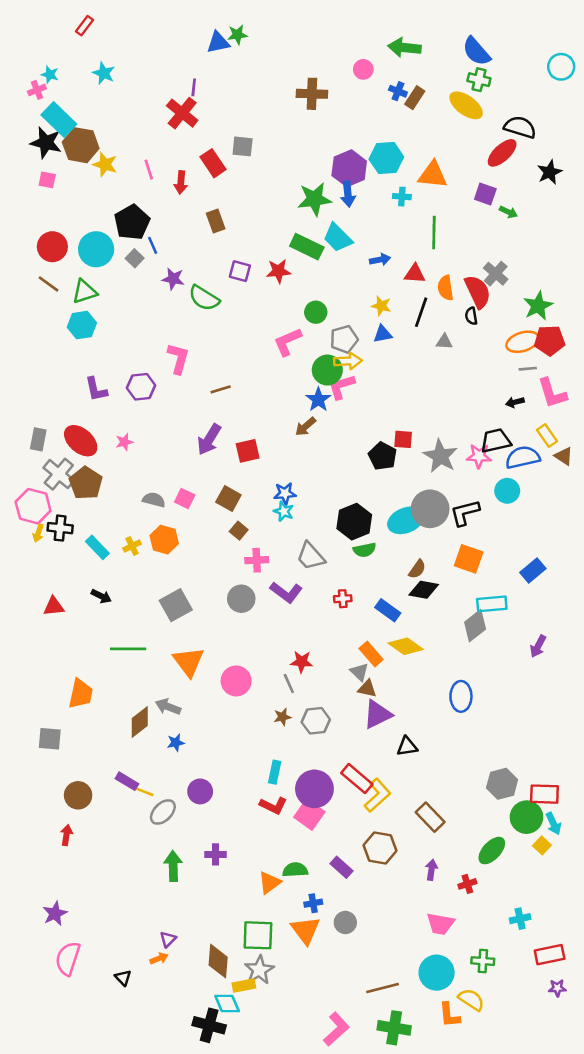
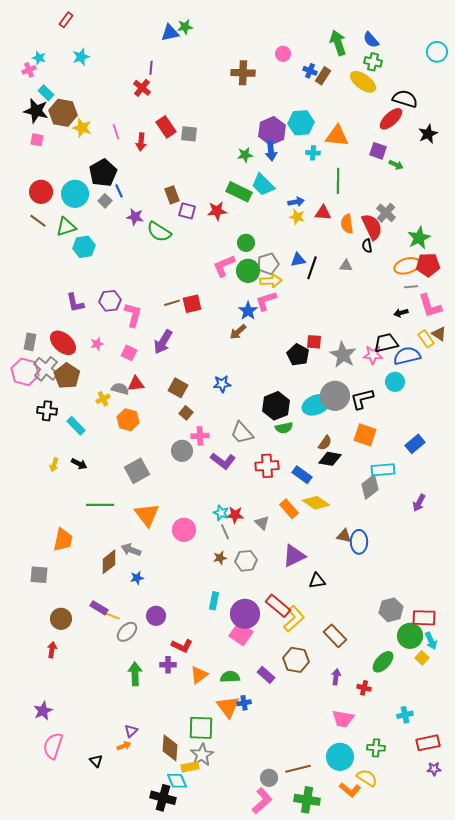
green arrow: (404, 48) -> (338, 43), moved, turned 65
blue semicircle: (476, 51) -> (371, 40), size x0.7
cyan star: (104, 73) -> (81, 57), turned 30
red cross: (182, 113) -> (142, 88), size x0.7
cyan rectangle: (59, 119) -> (46, 93), size x0.6
gray square: (243, 146) -> (189, 134), moved
green star: (314, 199) -> (245, 155), size x0.6
brown rectangle: (216, 221) -> (172, 195), moved
yellow star: (381, 306) -> (297, 217), moved
black line: (421, 312) -> (312, 268), moved
cyan hexagon: (82, 325) -> (84, 247), moved
pink L-shape: (178, 358) -> (133, 315), moved
green circle: (327, 370) -> (248, 271), moved
red square: (248, 451) -> (192, 304), moved
brown triangle: (564, 456) -> (439, 334), moved
pink square: (185, 499) -> (129, 353), moved
pink hexagon: (33, 506) -> (25, 372), moved
cyan star: (284, 511) -> (221, 513), moved
yellow arrow: (38, 533) -> (54, 465), moved
yellow cross: (132, 546) -> (103, 399), moved
gray circle: (241, 599) -> (182, 451), moved
red cross: (343, 599) -> (267, 466), size x1.6
red triangle: (54, 606) -> (136, 384), moved
gray triangle: (359, 672) -> (262, 523), moved
brown triangle: (367, 689) -> (344, 536), moved
red L-shape: (273, 806) -> (182, 646), moved
orange triangle: (270, 883) -> (199, 675), moved
red cross: (467, 884) -> (364, 688), turned 32
gray circle: (345, 922) -> (269, 778), moved
orange triangle: (305, 930) -> (228, 707), moved
orange L-shape: (449, 1015) -> (350, 790), turned -45

